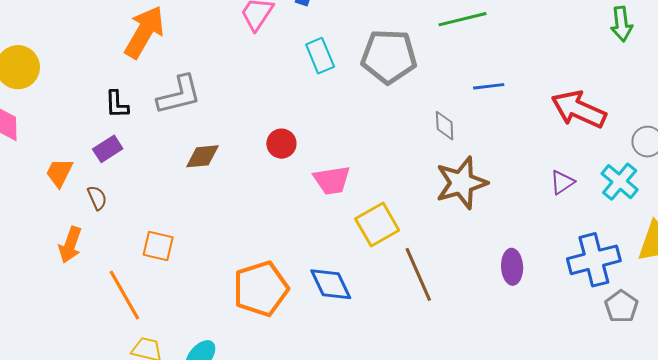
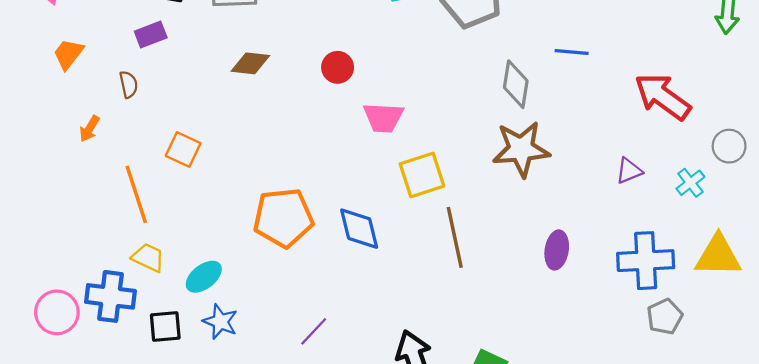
gray diamond: (445, 126) -> (516, 84), size x1.4
orange trapezoid: (59, 173) -> (68, 54), moved
cyan cross: (620, 182) -> (690, 183), size x0.7
orange arrow: (70, 245) -> (89, 129), size x0.7

